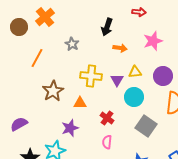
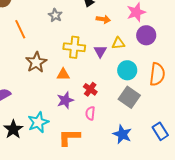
orange line: (37, 58) -> (20, 29), turned -54
purple circle: (163, 76) -> (146, 35), moved
cyan circle: (134, 97) -> (127, 70), moved
purple star: (70, 128) -> (65, 100), moved

